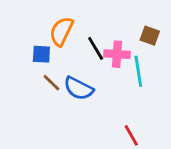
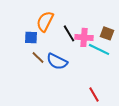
brown square: (150, 36) -> (107, 33), moved
cyan line: (138, 71) -> (99, 49), turned -55

